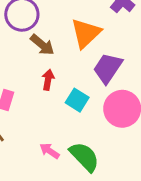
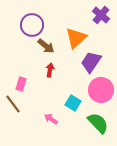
cyan square: (77, 100) -> (73, 103), moved
green semicircle: (84, 157) -> (98, 123), moved

